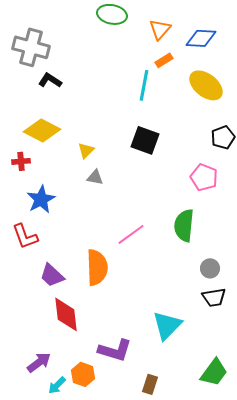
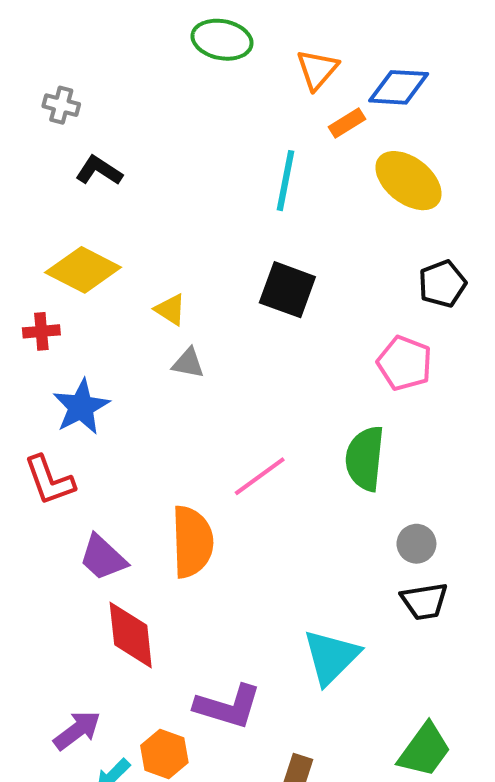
gray cross: (31, 47) -> (61, 105), size x0.5
orange rectangle: (164, 60) -> (347, 123), moved
yellow triangle: (86, 150) -> (170, 310), turned -42

